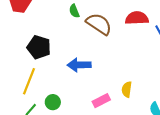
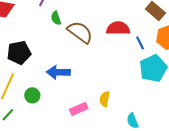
black pentagon: (39, 47) -> (19, 53), turned -30
green circle: (53, 102) -> (32, 95), moved

